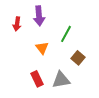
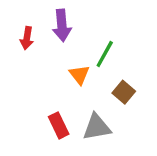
orange triangle: (42, 48) -> (79, 75), moved

